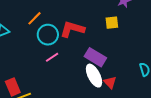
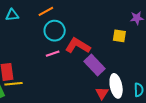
red L-shape: (72, 29) -> (78, 46), moved
white ellipse: (94, 76) -> (116, 86), moved

